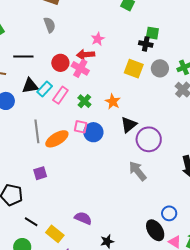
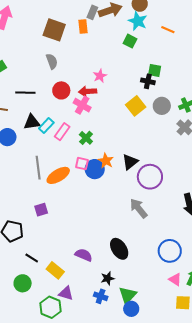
red circle: (60, 63) -> (61, 90), moved
yellow square: (134, 69) -> (136, 106), turned 30
orange star: (113, 102) -> (106, 161), moved
blue circle: (169, 213) -> (170, 251), size x1.5
black ellipse: (155, 230) -> (119, 249), moved

